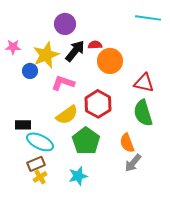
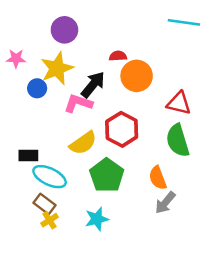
purple circle: (65, 24) -> (64, 30), moved
black arrow: (75, 51) -> (93, 85), moved
brown rectangle: (36, 164) -> (45, 204), turned 60

